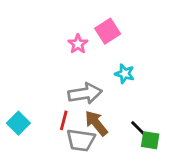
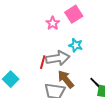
cyan star: (125, 74) -> (76, 45), moved
red line: (64, 120) -> (43, 62), moved

